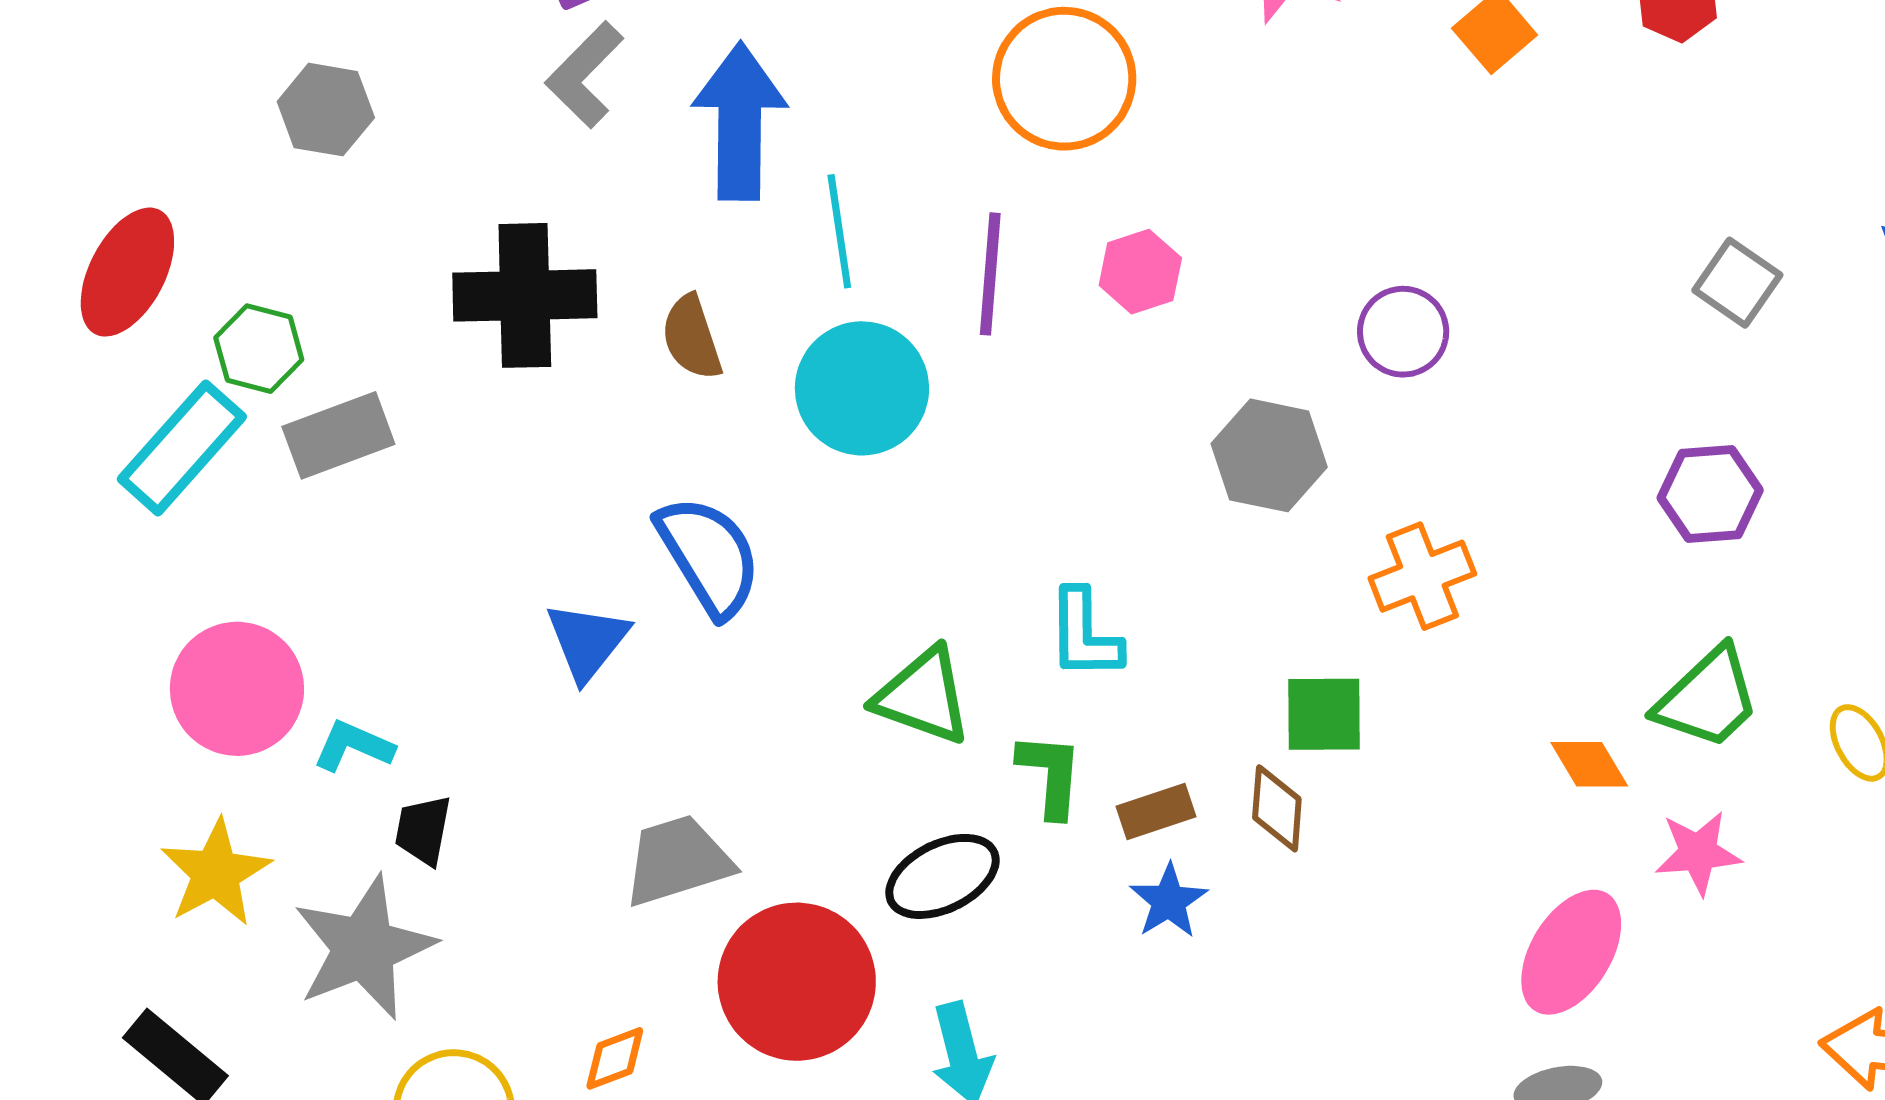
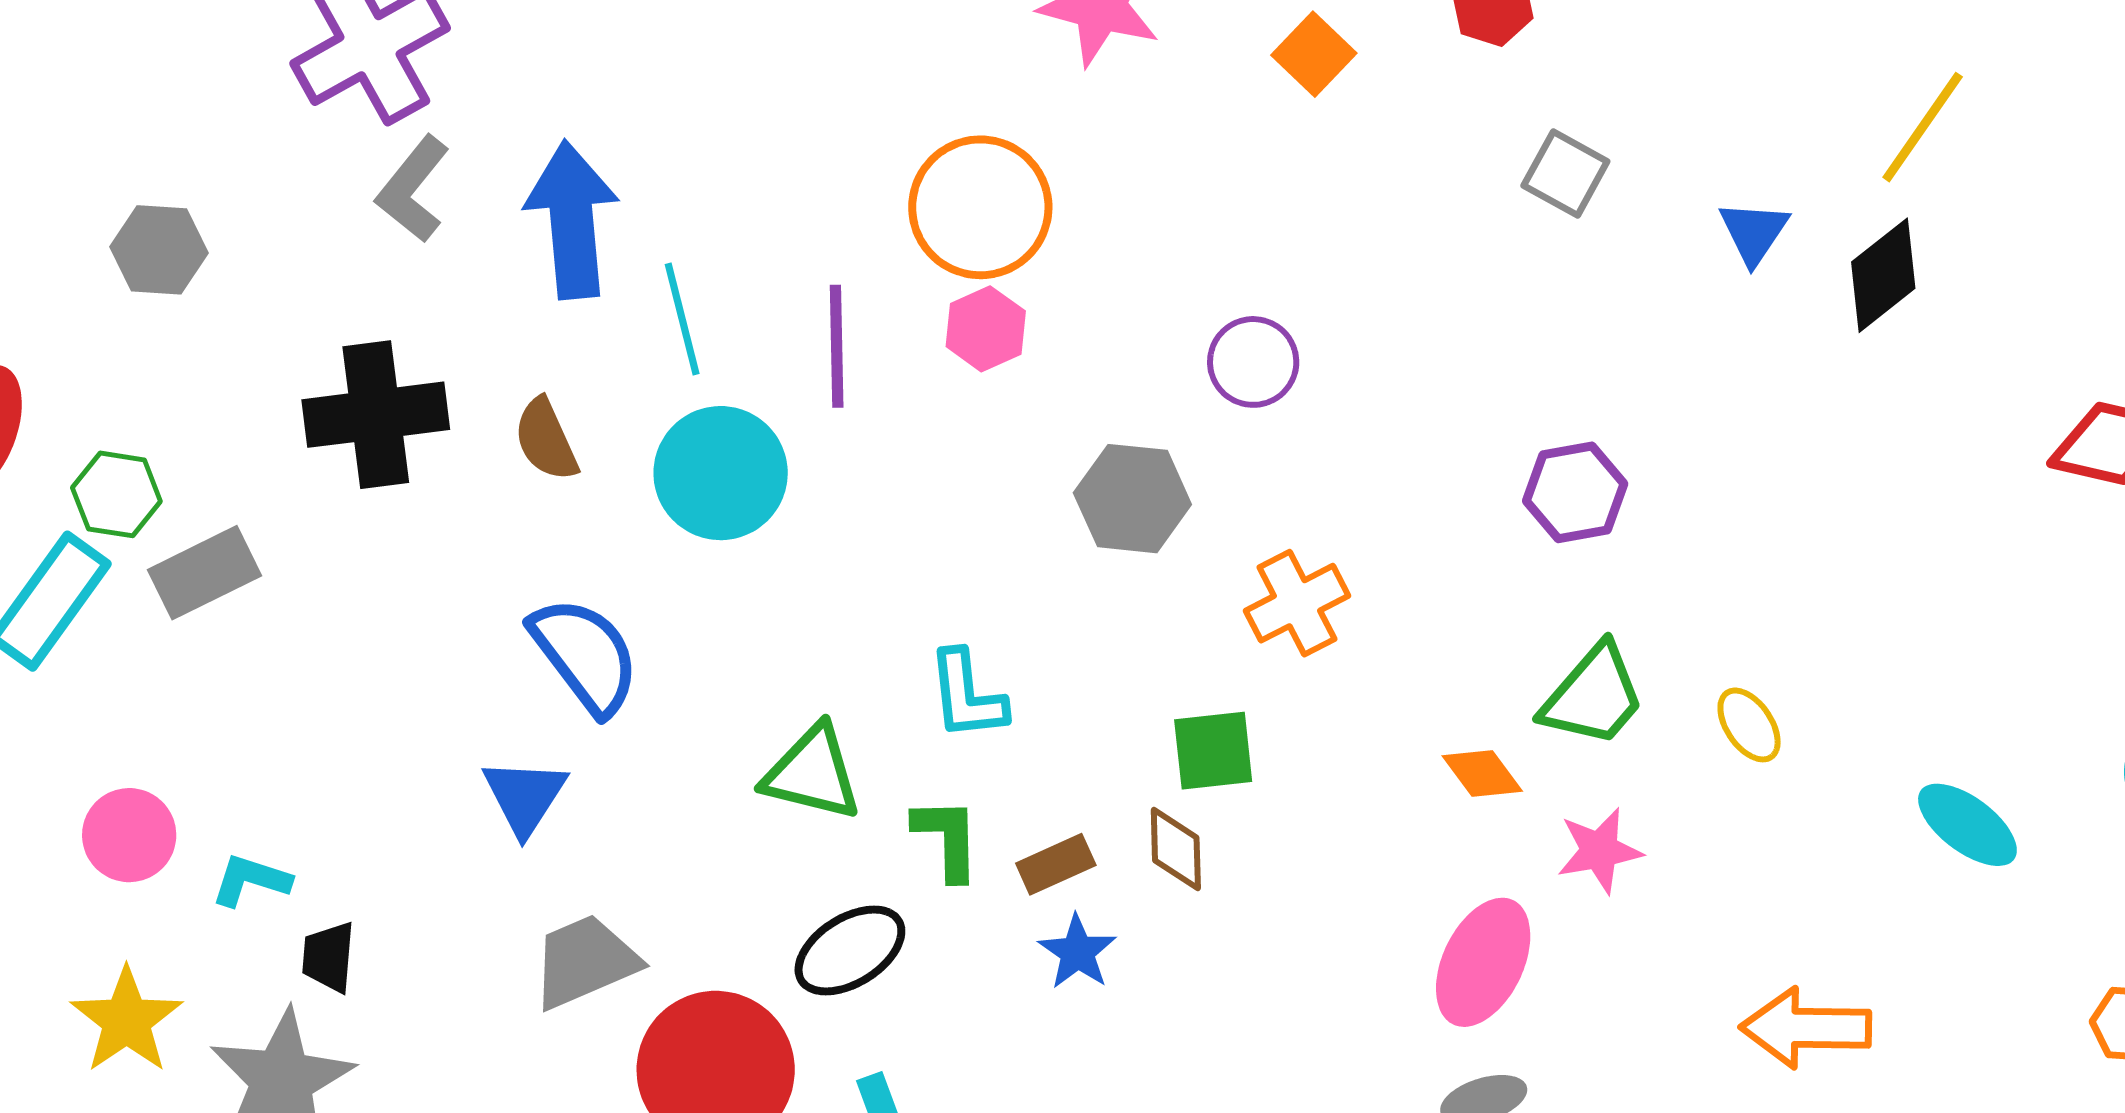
orange circle: (1064, 79) -> (980, 207), moved
gray square: (1737, 283) -> (1565, 173), moved
blue triangle: (587, 641) -> (525, 796), moved
pink circle: (237, 689) -> (129, 835), size x0.7

